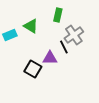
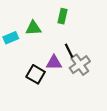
green triangle: (31, 26) -> (33, 28), turned -35
gray cross: (74, 35) -> (80, 65), moved

